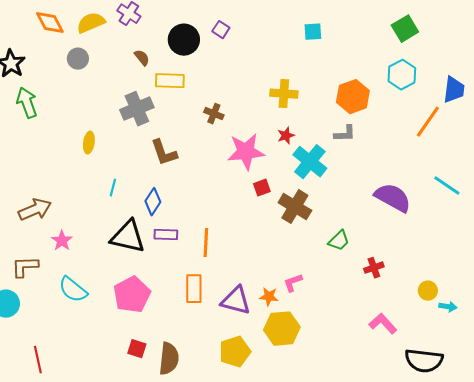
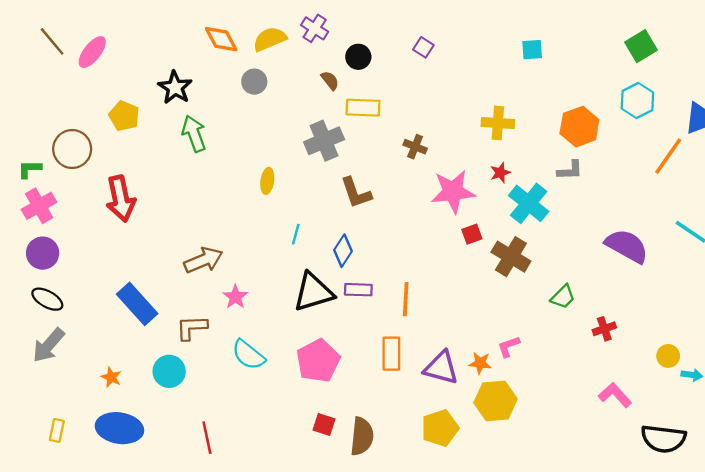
black circle: (184, 40) -> (358, 57), moved, size x0.7
black triangle: (128, 237) -> (313, 292), turned -30

